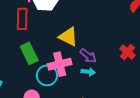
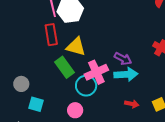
yellow triangle: (68, 37) -> (76, 47), moved
cyan arrow: (88, 72) -> (126, 74), size x1.6

